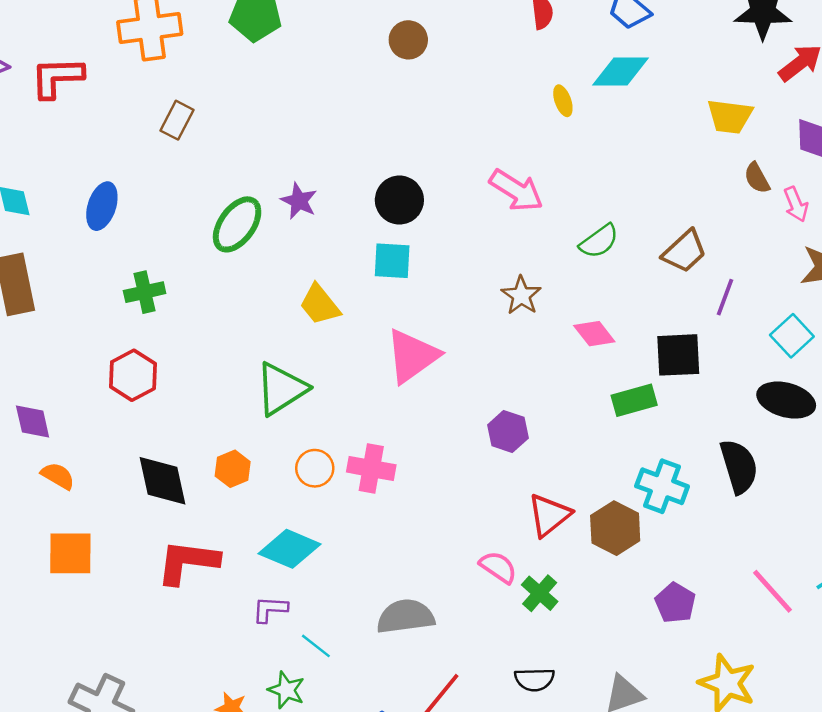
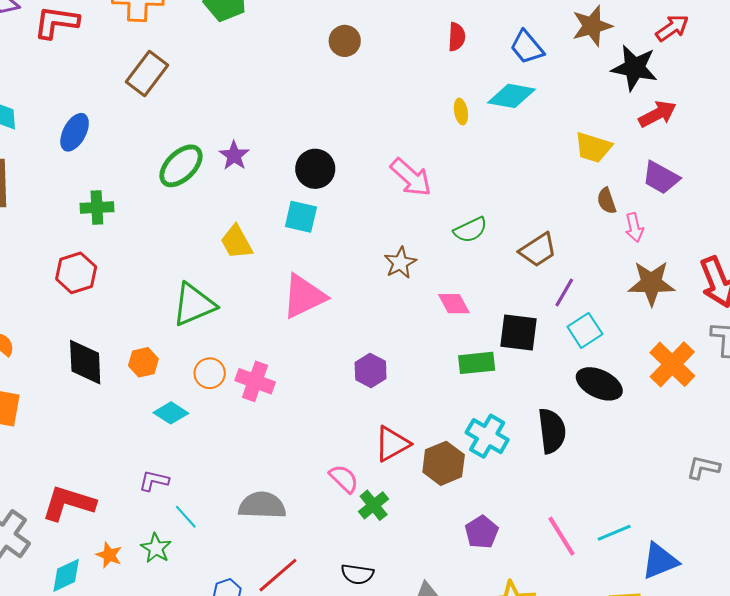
brown rectangle: (177, 120) -> (147, 73), size x1.4
cyan square: (792, 336) -> (585, 330), moved
cyan diamond: (289, 549) -> (171, 413), moved, size x0.7
red L-shape: (188, 562) -> (69, 503), moved

